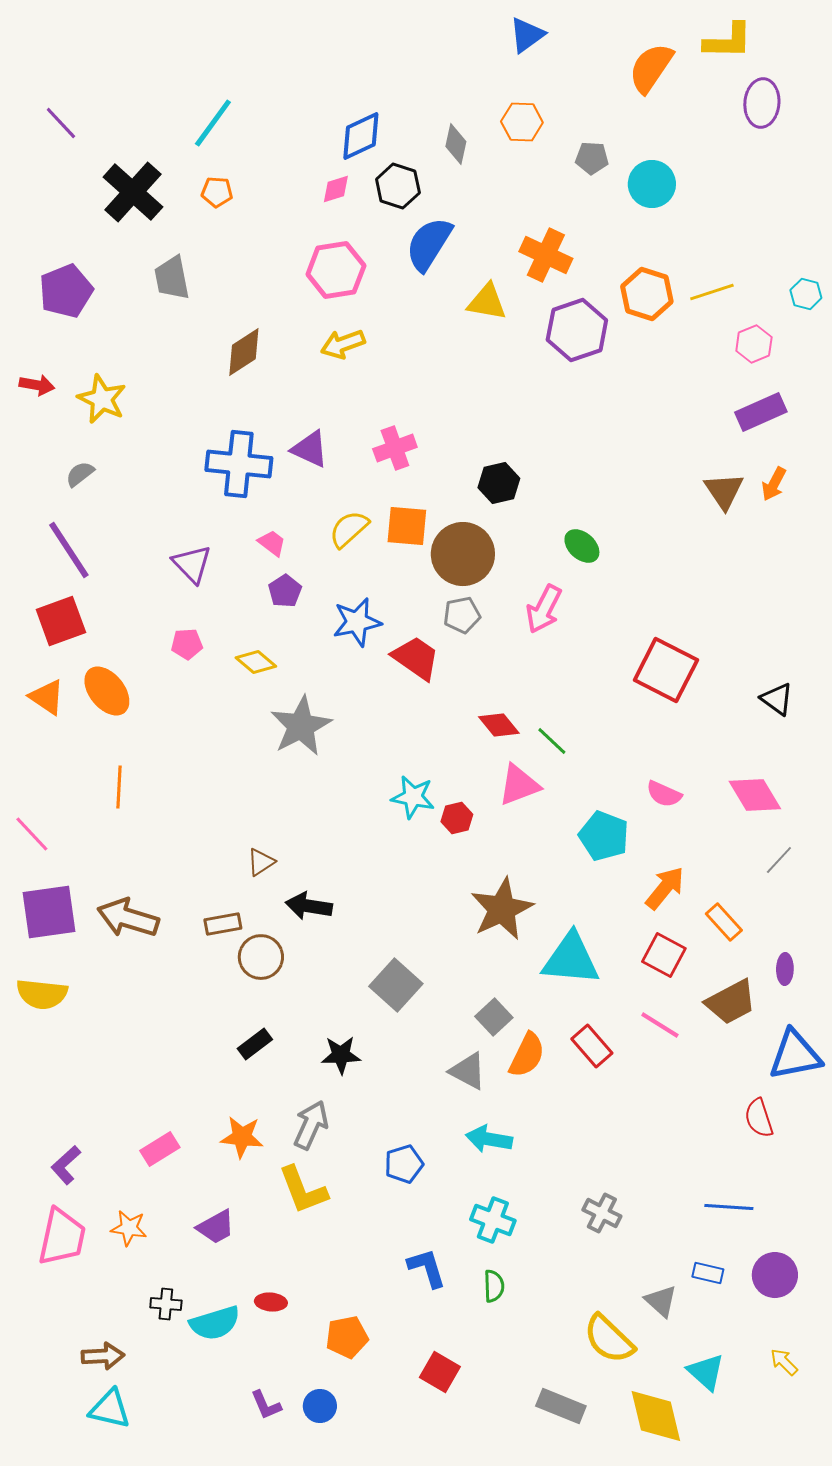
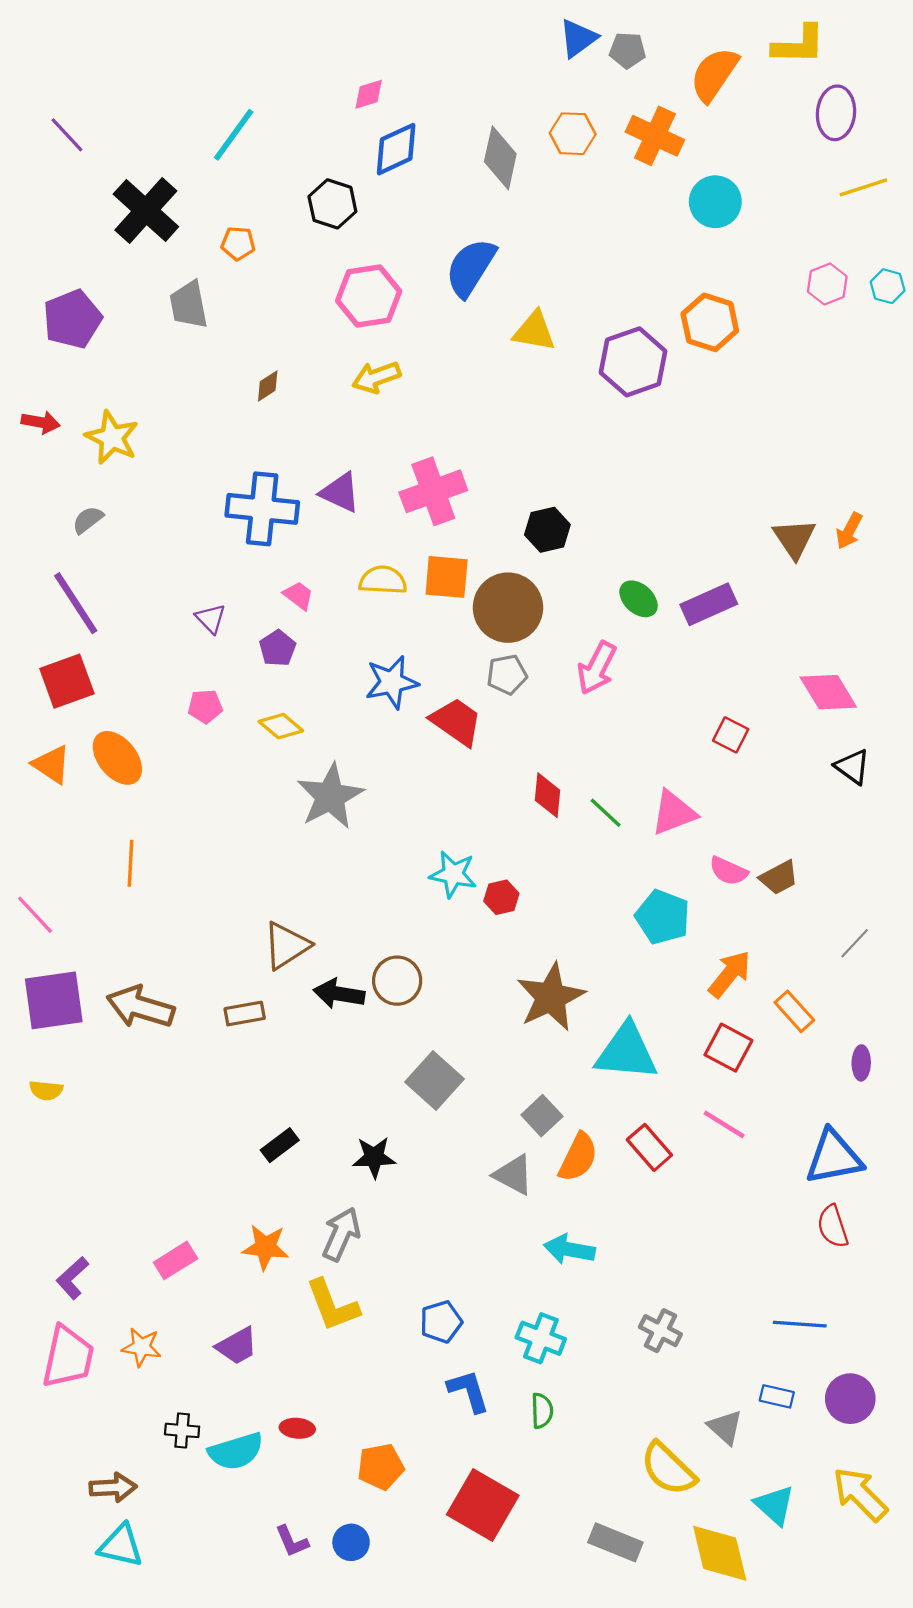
gray diamond: (456, 144) -> (500, 158), size x1.4
gray pentagon: (592, 158) -> (628, 50), moved
black hexagon: (398, 186) -> (332, 204), moved
pink diamond: (336, 189) -> (369, 94), moved
orange pentagon: (217, 192) -> (238, 243), moved
orange cross: (546, 255) -> (655, 136), moved
yellow line: (712, 292) -> (863, 187), moved
cyan hexagon: (806, 294) -> (888, 286), moved
pink hexagon: (754, 344) -> (827, 284), moved
brown diamond: (244, 352) -> (268, 386), size x0.6
purple rectangle: (761, 412) -> (709, 604), moved
pink cross: (395, 448) -> (433, 491), size x1.4
yellow semicircle: (349, 529) -> (383, 580), turned 45
purple triangle: (192, 564) -> (211, 619), size x0.7
purple pentagon: (285, 591) -> (278, 648), moved
red square: (666, 670) -> (731, 735), size x0.5
red diamond: (499, 725) -> (547, 795), turned 45
pink triangle: (519, 785) -> (674, 813), moved
pink diamond: (755, 795) -> (828, 692), moved
brown triangle: (261, 862) -> (286, 946), size x1.6
brown circle: (261, 957) -> (397, 981), moved
yellow semicircle: (42, 994) -> (46, 1090), size x0.6
brown trapezoid: (731, 1002) -> (779, 878), moved, size x0.7
blue triangle: (795, 1055) -> (834, 1157), moved
cyan arrow: (489, 1139) -> (569, 1249), moved
blue pentagon: (404, 1164) -> (441, 1322), moved
yellow arrow: (784, 1362) -> (860, 1494), size x1.8
red square: (440, 1372) -> (483, 1505), size x1.6

